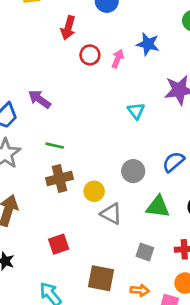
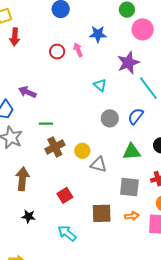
red arrow: (68, 28) -> (15, 37), moved
pink arrow: (118, 59) -> (78, 50), turned -32
gray circle: (133, 171) -> (110, 118), moved
gray square: (145, 252) -> (129, 187), size x1.5

